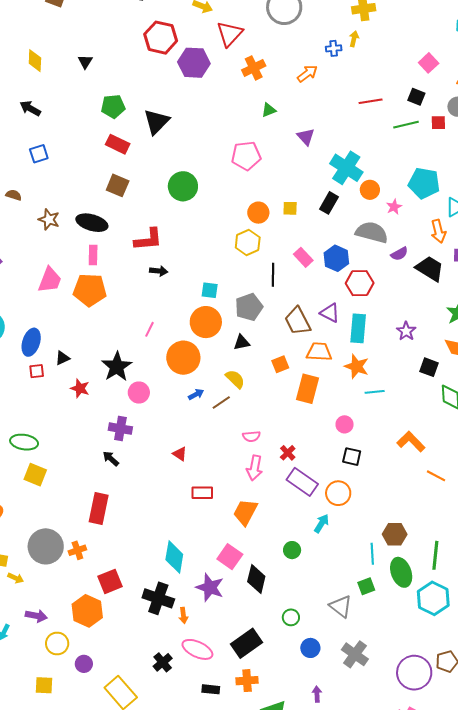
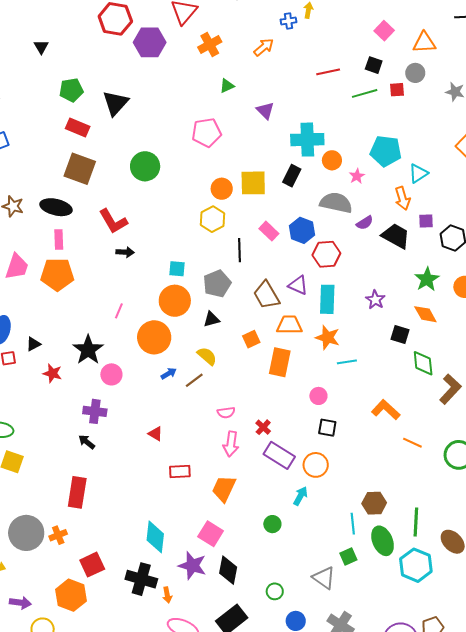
cyan cross: (346, 168) -> (307, 140), turned -32
brown square: (118, 185) -> (80, 169), size x1.4
yellow square: (290, 208) -> (253, 183), size x1.8
red L-shape: (148, 240) -> (113, 221), turned 68
black diamond: (256, 579) -> (228, 570), moved

